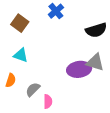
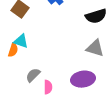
purple ellipse: (79, 69) -> (83, 79), moved
orange semicircle: (11, 80) -> (13, 50), moved

